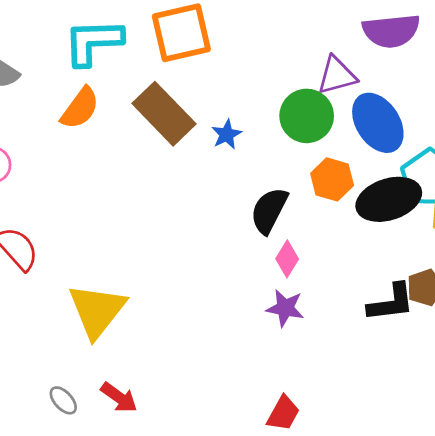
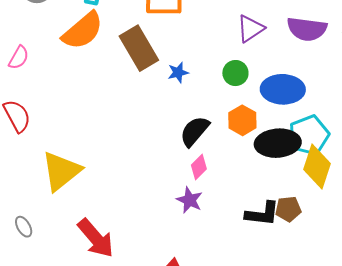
purple triangle: (337, 75) -> (250, 29), moved, turned -32
orange semicircle: (80, 108) -> (83, 31), size x1.4
green circle: (307, 116) -> (235, 73), size x0.7
blue ellipse: (378, 123) -> (283, 89), turned -69
red arrow: (119, 397) -> (96, 238), moved, size x1.6

